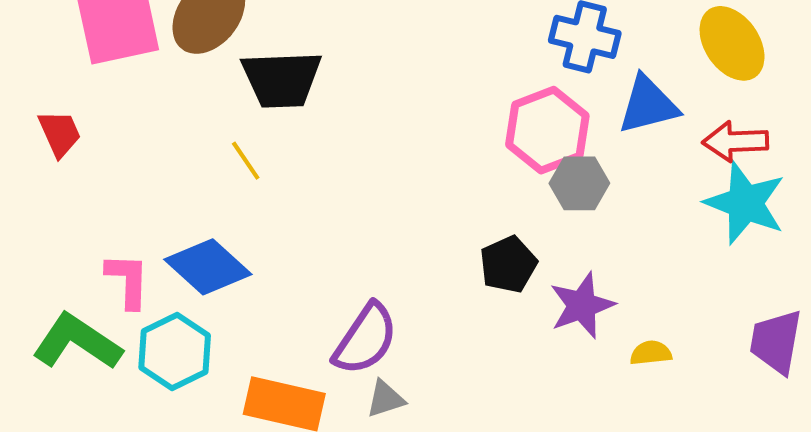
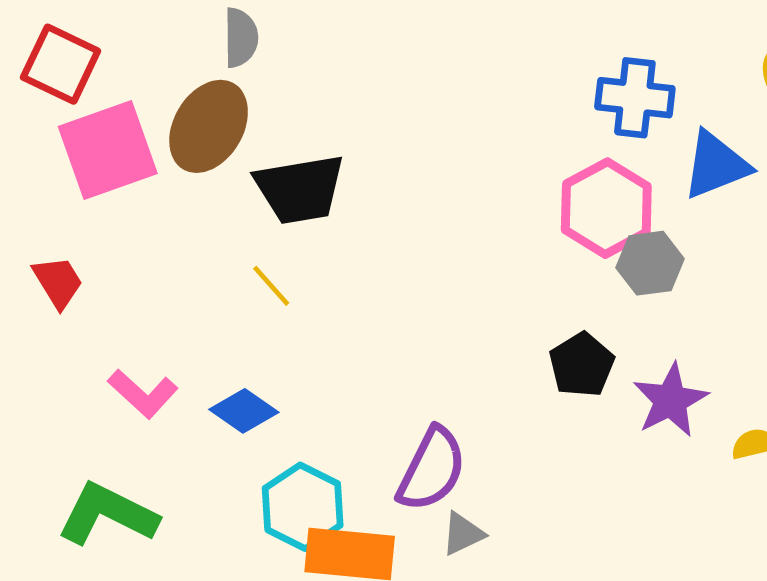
blue diamond: (208, 267) -> (244, 411), size x0.7
pink L-shape: (128, 280) -> (143, 394), moved, turned 138
cyan hexagon: (175, 352) -> (303, 507), moved

